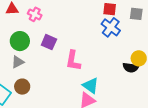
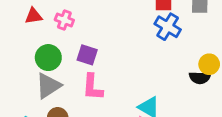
pink L-shape: (73, 61) -> (93, 87), moved
gray triangle: (18, 62) -> (48, 86), size x1.5

